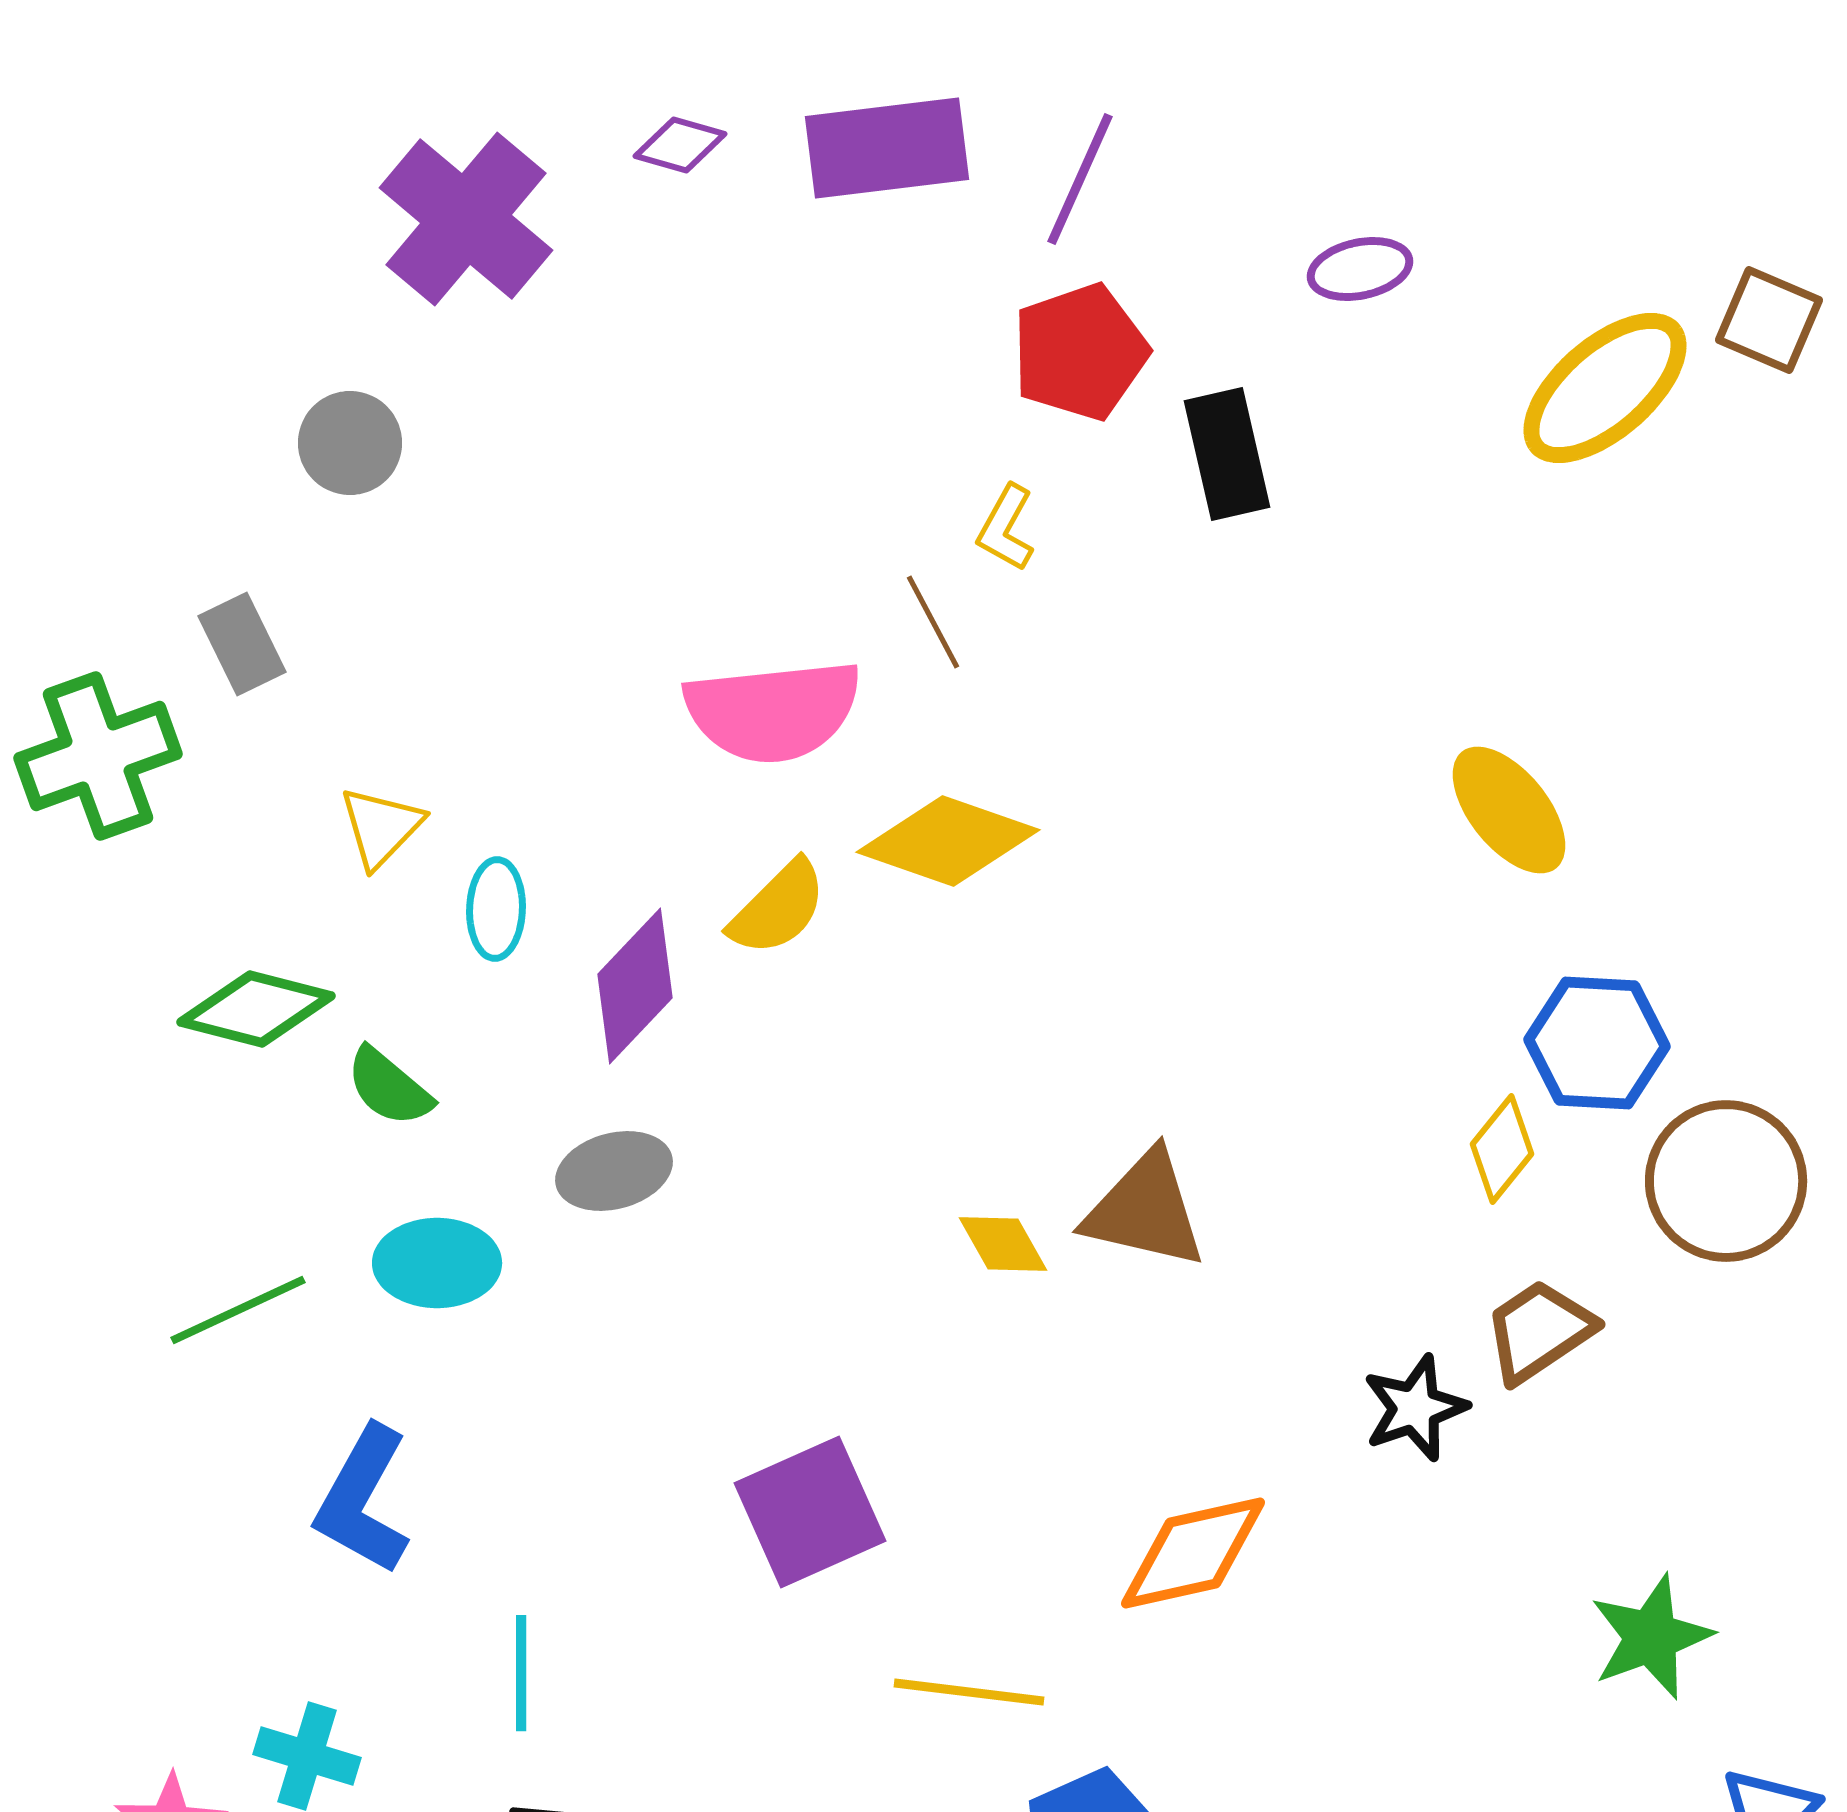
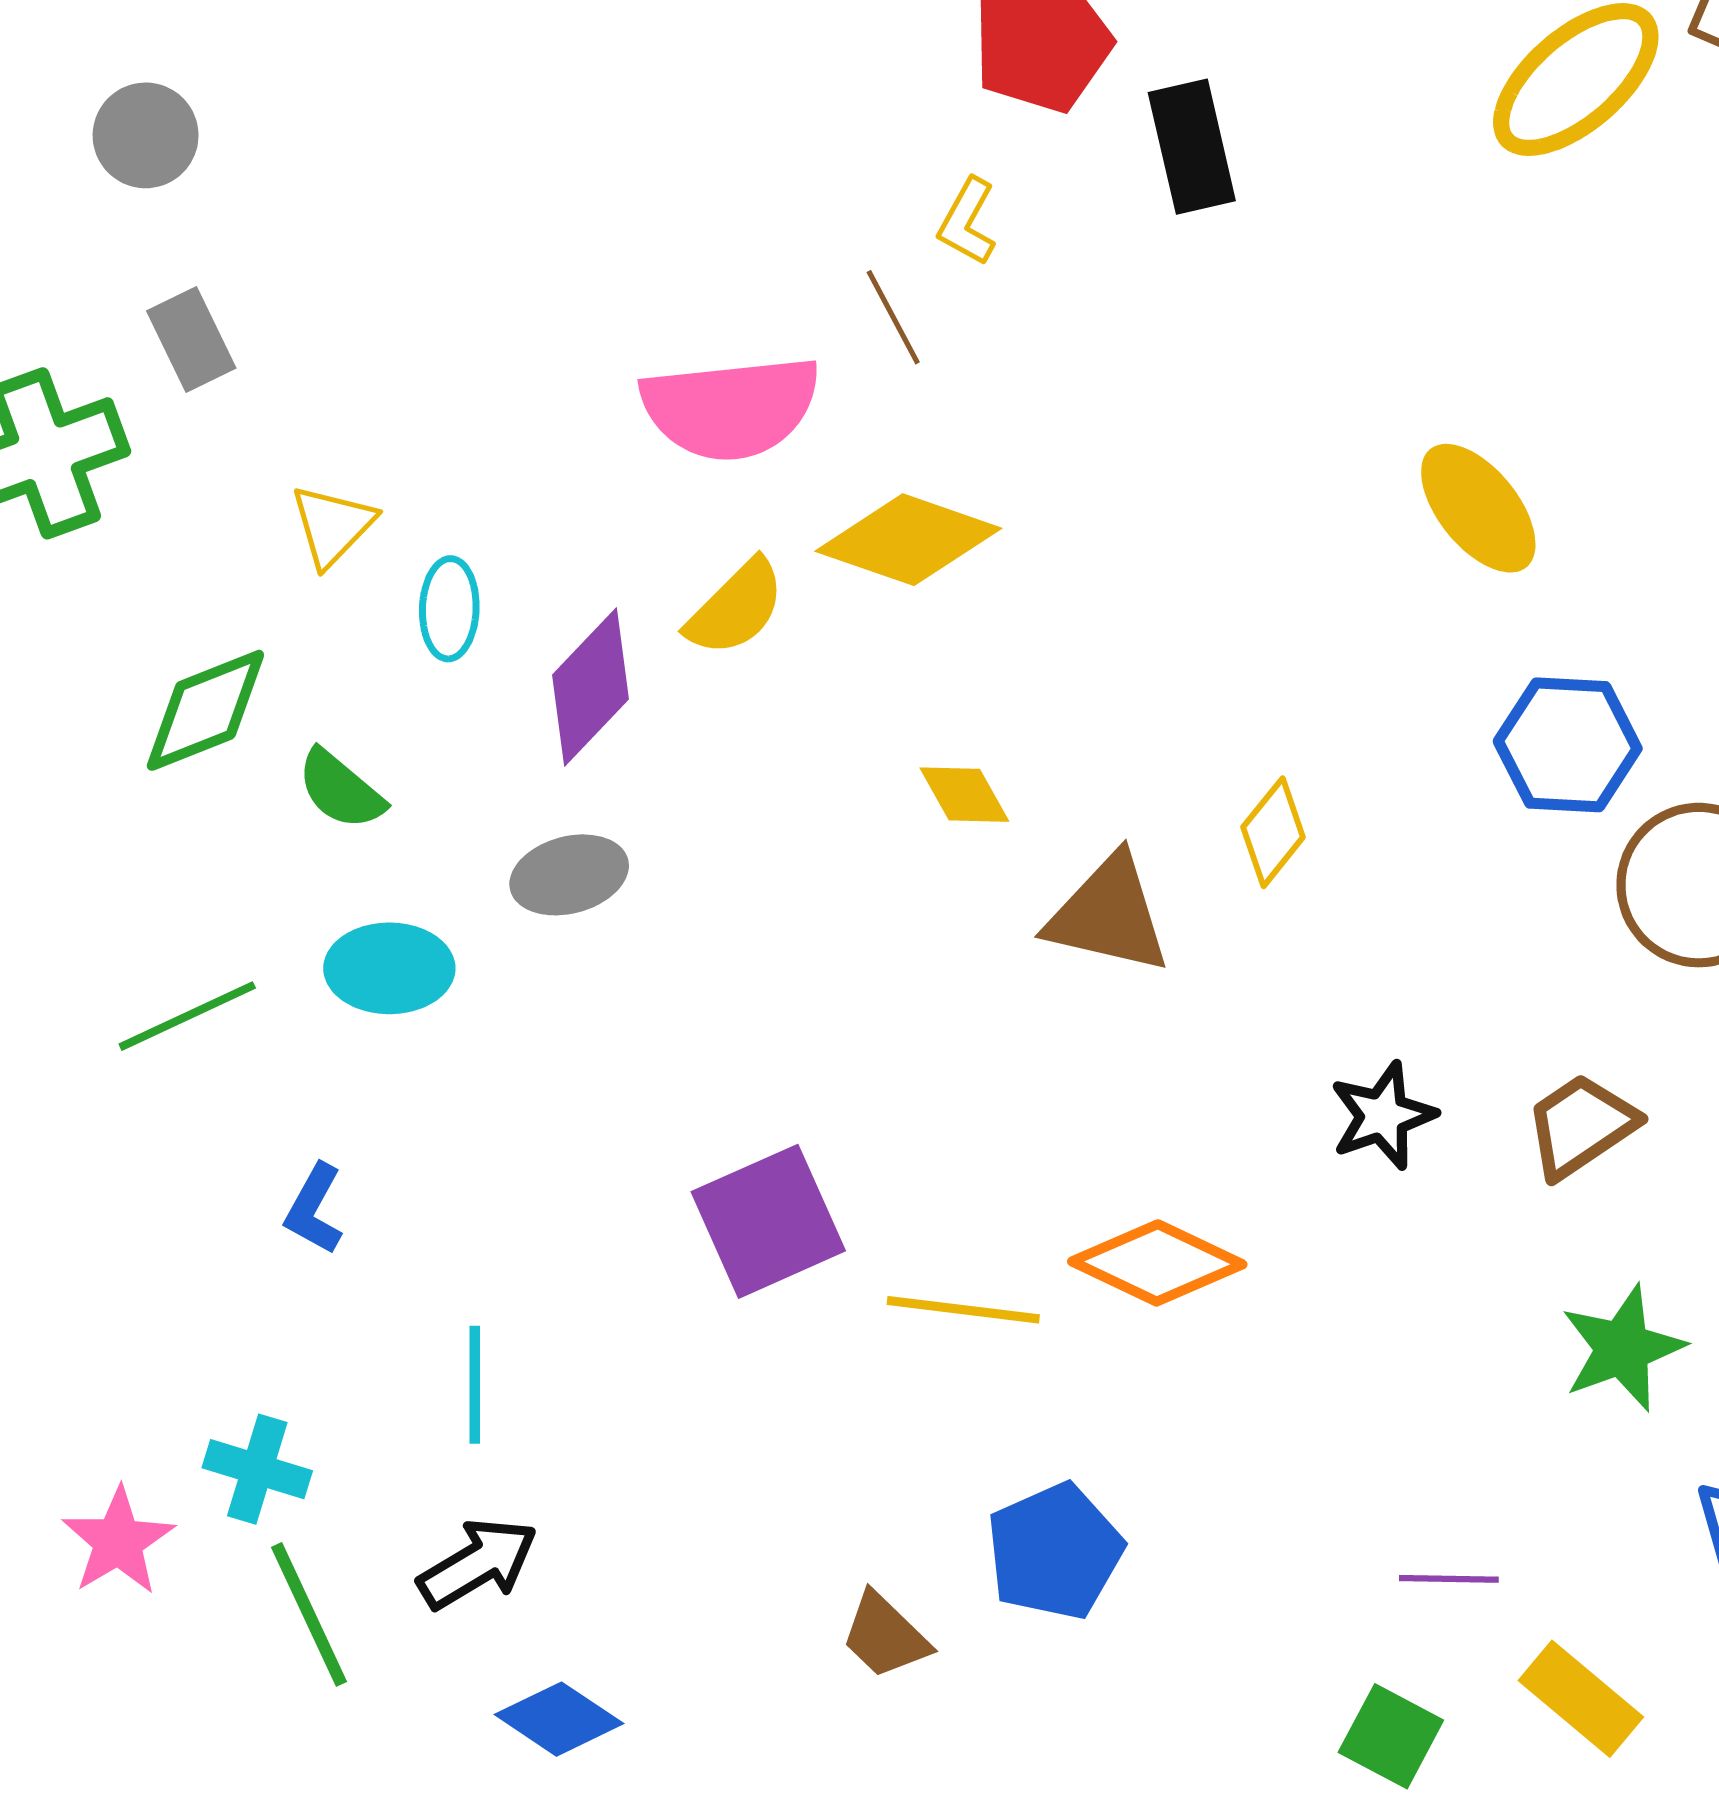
gray circle: (350, 443) -> (146, 135), moved
green diamond: (256, 1009) -> (205, 710), turned -36
yellow diamond: (1502, 1149) -> (1273, 832), moved
yellow diamond: (1003, 1244) -> (964, 795), moved
brown trapezoid: (1539, 1331) -> (1581, 1126), moved
blue L-shape: (363, 1500) -> (314, 1209), size x0.6
orange diamond: (1193, 1553) -> (1157, 1263), turned 38
yellow line: (969, 1692) -> (963, 1310), moved

